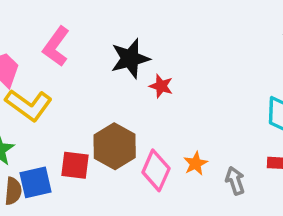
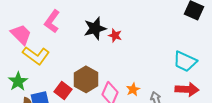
red star: (161, 86) -> (115, 35), moved
red square: (75, 165) -> (63, 90), turned 30

